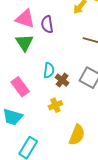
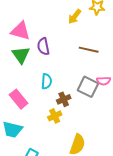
purple semicircle: (47, 24) -> (43, 46), moved
brown cross: (62, 80) -> (64, 99), moved, turned 32

